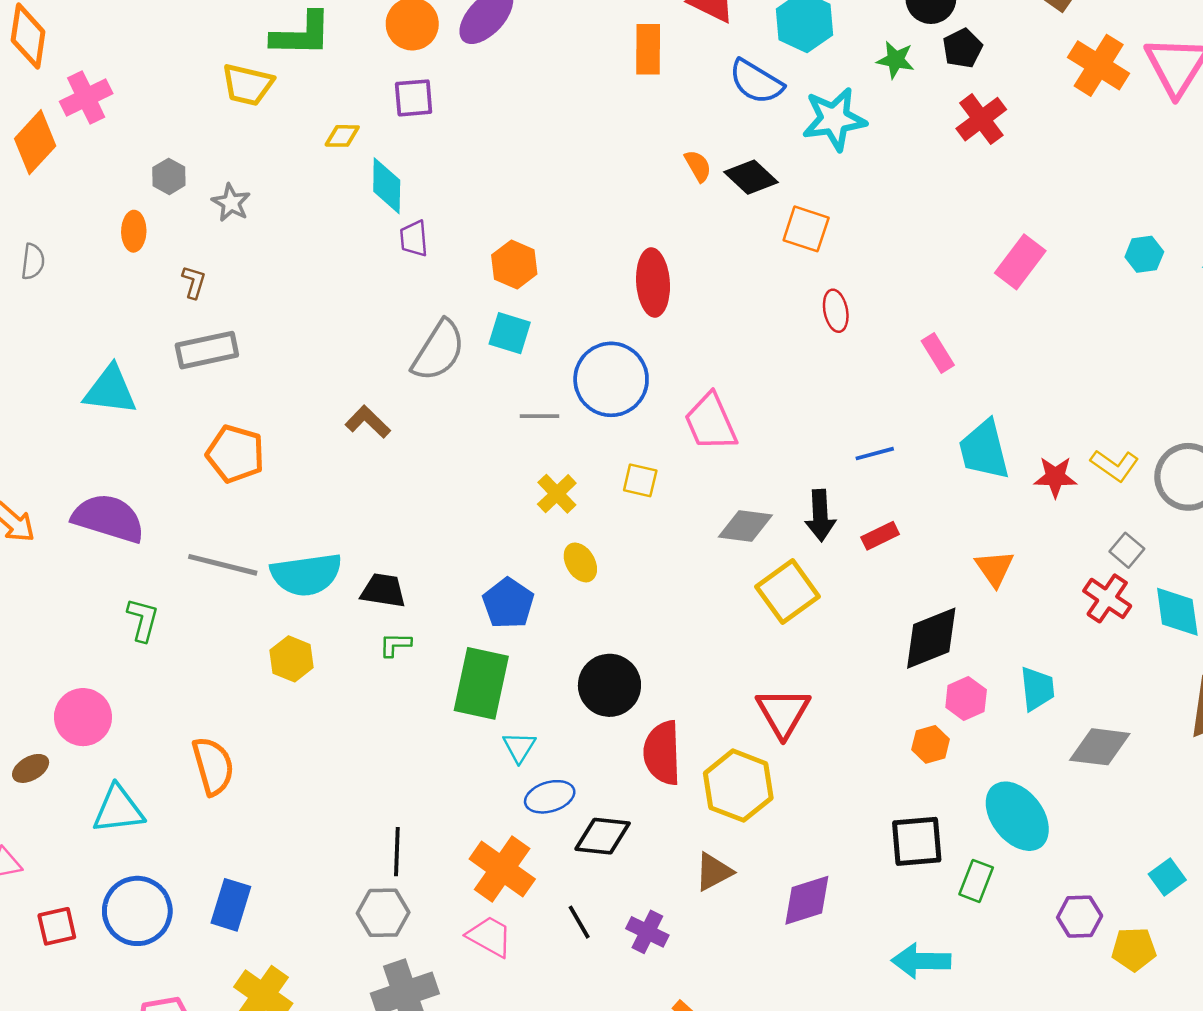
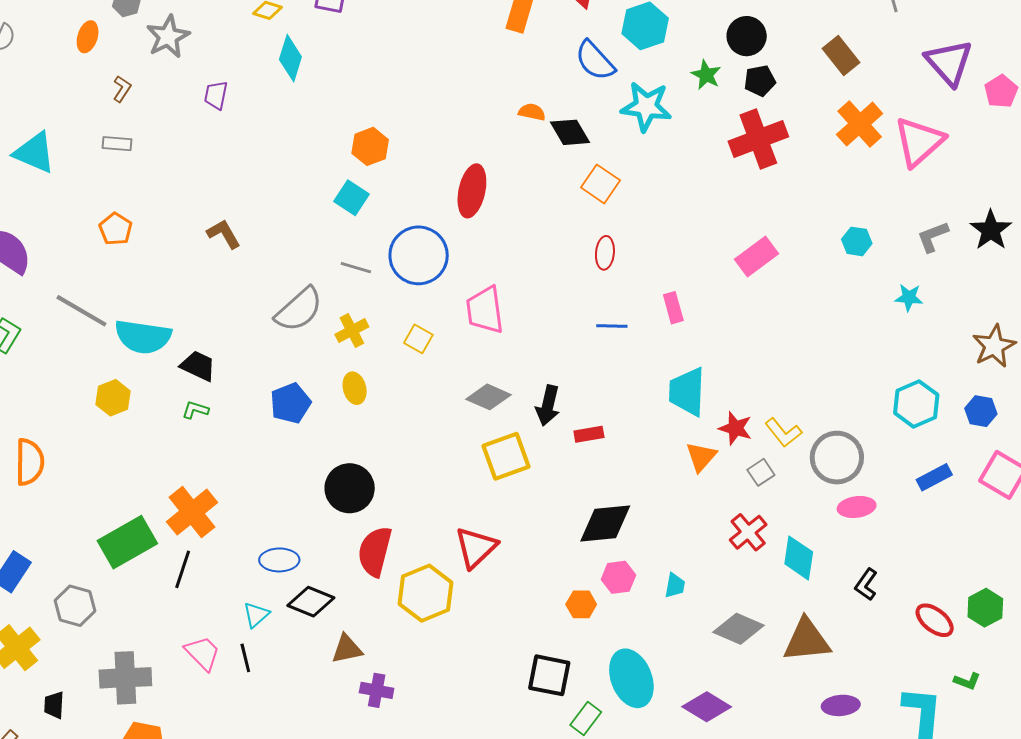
red cross: (981, 119) -> (758, 139), size x1.4
orange semicircle: (698, 166) -> (532, 112), turned -64
gray star: (231, 203) -> (168, 37), size x1.4
purple trapezoid: (414, 239) -> (216, 95), moved
cyan hexagon: (1144, 254) -> (857, 241), moved
gray rectangle: (207, 350) -> (117, 144), size x0.6
gray semicircle: (439, 351) -> (299, 310), moved
orange pentagon: (235, 454) -> (116, 229), size x0.7
blue line: (875, 454) -> (612, 326), moved
gray square: (1127, 550) -> (761, 472), moved
orange triangle: (994, 568) -> (701, 457), moved
green rectangle: (481, 683) -> (127, 542), moved, turned 32
cyan trapezoid: (1037, 689) -> (675, 586), size x0.7
cyan triangle: (519, 747) -> (256, 615), moved
gray diamond: (1100, 747) -> (738, 629), moved
black line: (397, 852) -> (183, 569), moved
orange cross: (502, 869) -> (192, 512), moved
brown triangle: (714, 872) -> (347, 649), moved
purple diamond: (807, 900) -> (707, 707), moved, turned 33
gray hexagon: (383, 913) -> (75, 606), moved
black line: (579, 922) -> (245, 658), moved
purple cross: (647, 932) -> (377, 690), moved, turned -32

